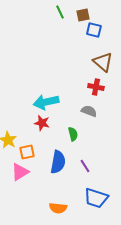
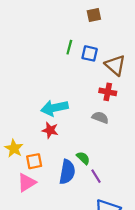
green line: (60, 12) -> (69, 47), moved, turned 40
blue square: (94, 30) -> (90, 53), moved
green semicircle: (73, 134) -> (83, 158), moved, turned -32

